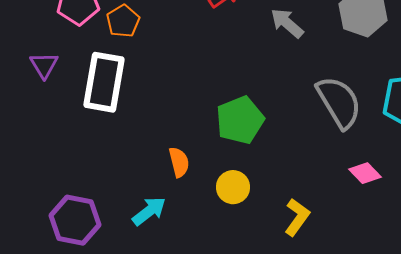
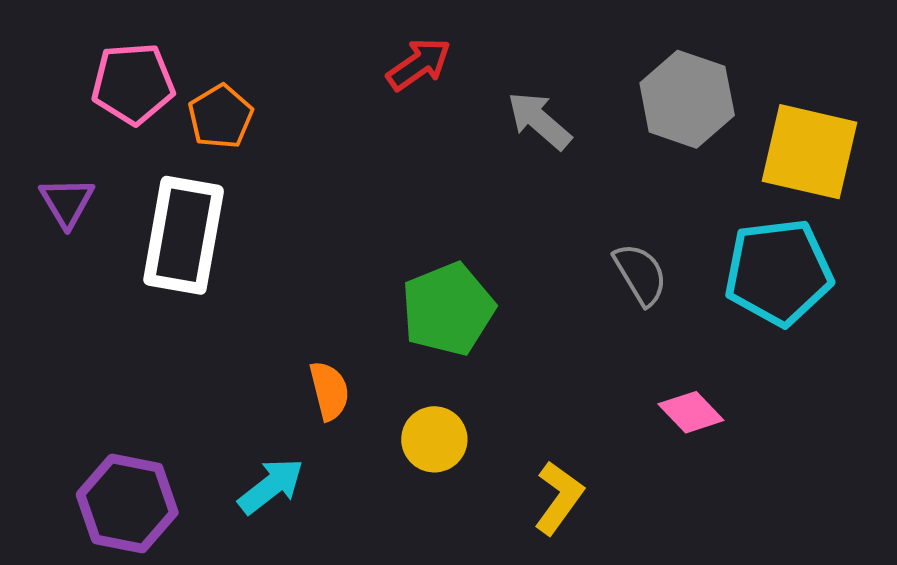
gray semicircle: (339, 102) -> (640, 274), size x0.6

